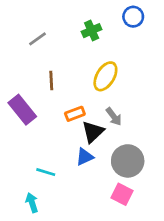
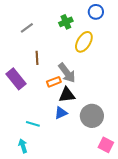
yellow ellipse: (105, 76) -> (84, 42), moved
gray arrow: (114, 117) -> (67, 73), moved, size x1.5
black triangle: (93, 132) -> (67, 95), turned 36
pink square: (122, 194) -> (106, 145), moved

